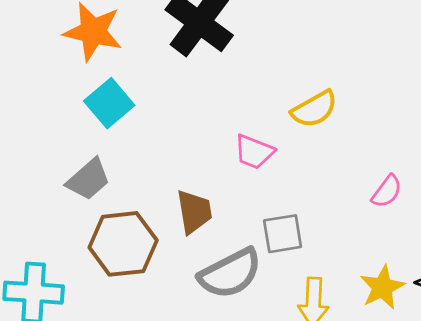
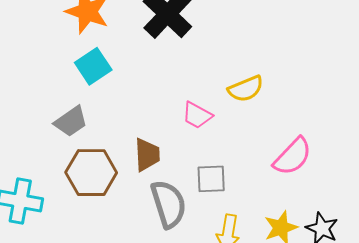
pink semicircle: (387, 191) -> (293, 156), size x1.6
gray semicircle: (230, 273) -> (169, 204), turned -87

